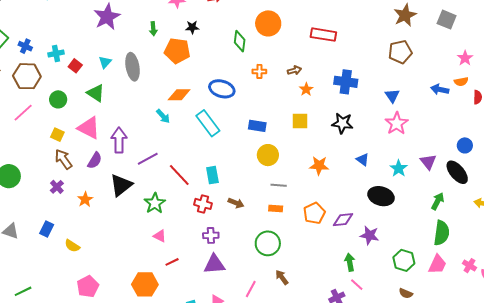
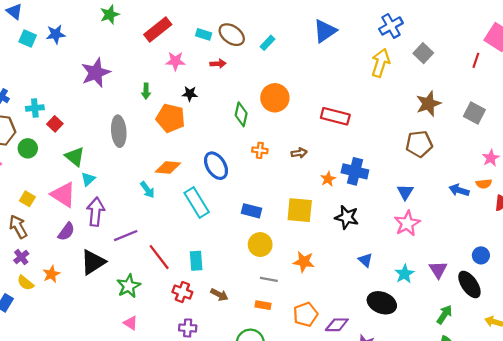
cyan triangle: (105, 62) -> (88, 179), moved
blue ellipse: (222, 89) -> (216, 166), turned 35
orange star: (306, 89) -> (328, 179), moved
green circle: (58, 99) -> (28, 148), moved
yellow square: (300, 121) -> (300, 210), size x1.4
brown arrow: (63, 159) -> (18, 227), moved
orange star: (319, 166) -> (304, 262), moved
yellow semicircle: (72, 246) -> (25, 283), moved

